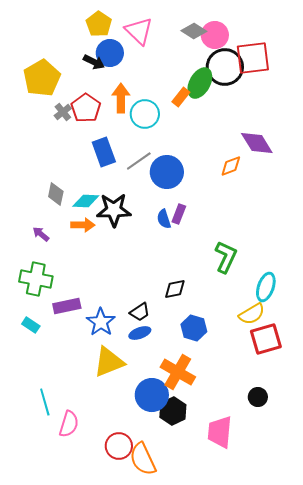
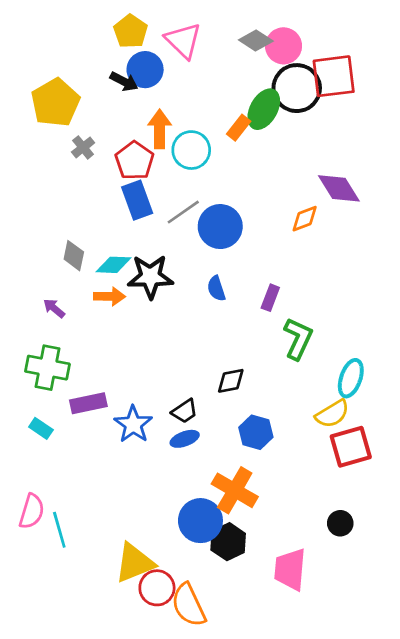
red pentagon: (86, 108) -> (135, 161), moved
purple rectangle: (179, 214) -> (270, 298), moved
yellow triangle: (109, 362) -> (135, 563), moved
pink semicircle: (69, 424) -> (32, 511), moved

